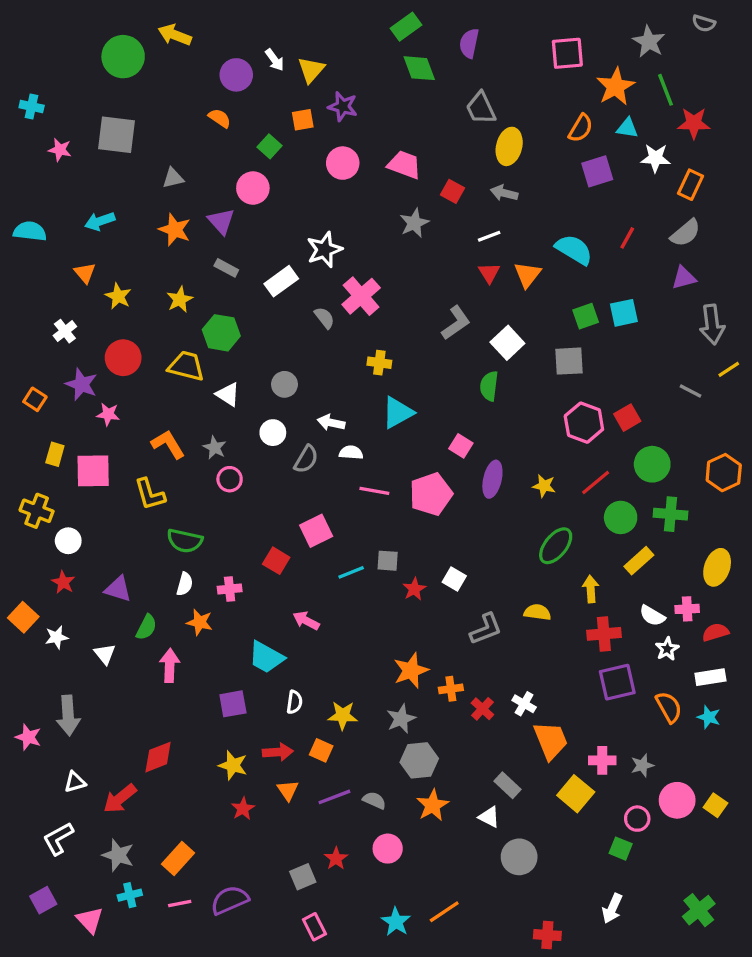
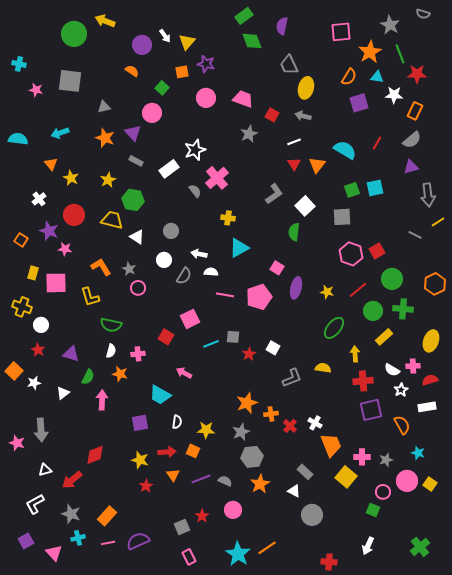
white triangle: (105, 654) -> (63, 393), turned 32
cyan star: (709, 717) -> (418, 453), moved
cyan star: (396, 922) -> (238, 554), size x1.4

